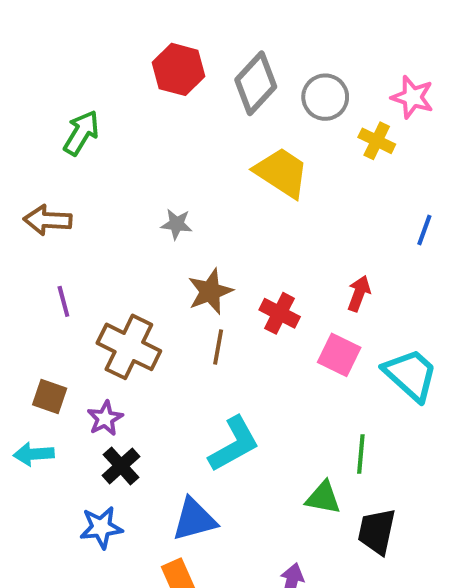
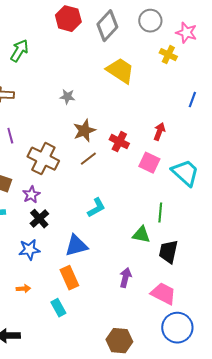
gray circle: (325, 97) -> (150, 21), moved
brown line: (218, 347) -> (88, 159), turned 42
cyan L-shape: (234, 444) -> (96, 208), size x0.7

